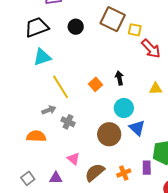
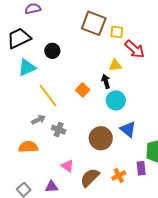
black circle: (76, 27) -> (52, 51), moved
yellow triangle: (156, 89) -> (115, 65), moved
cyan circle: (124, 108) -> (116, 100), moved

